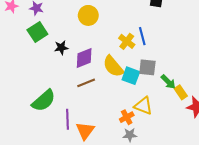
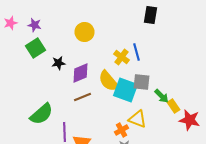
cyan square: (131, 76) -> (126, 90), size x1.4

